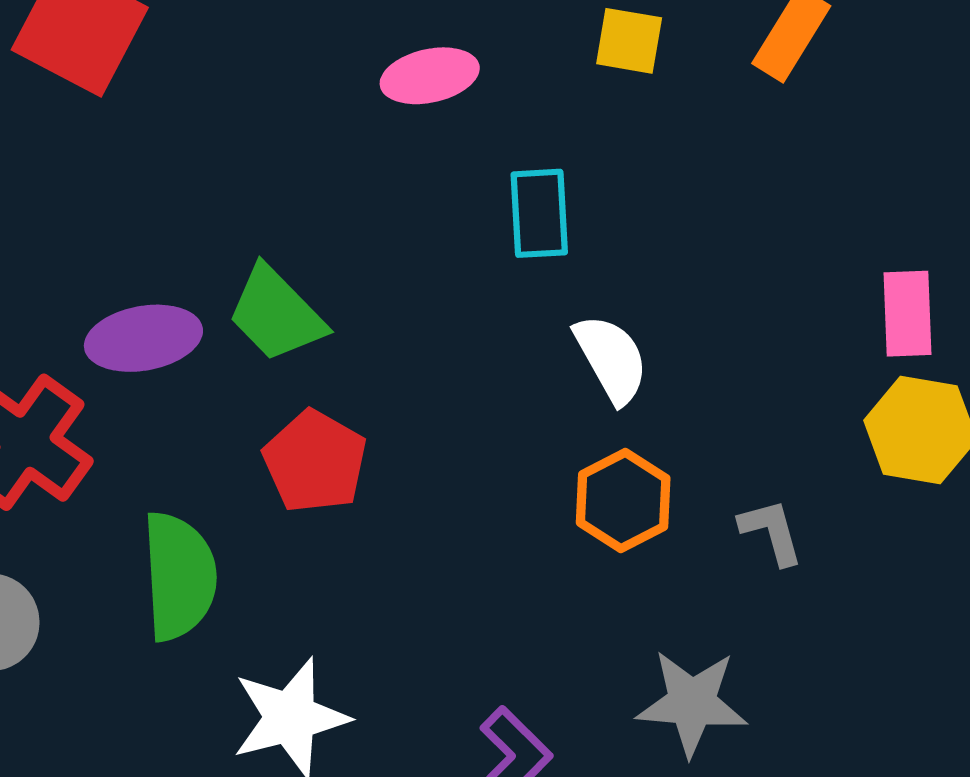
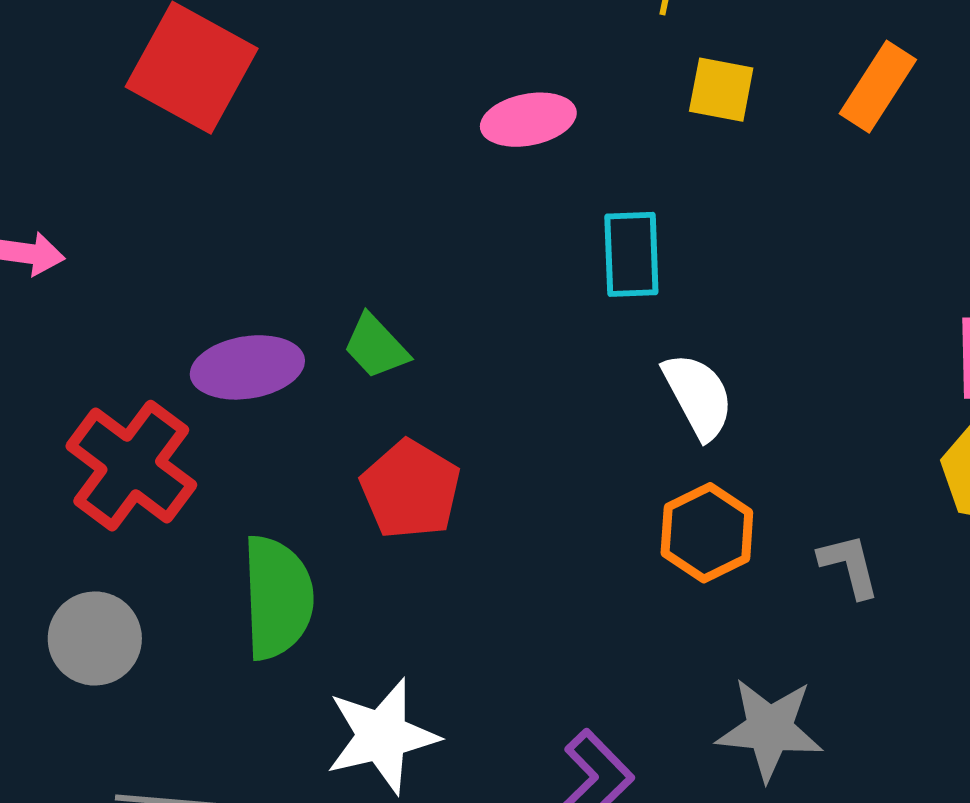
green trapezoid: (276, 314) -> (376, 346), size x0.7

